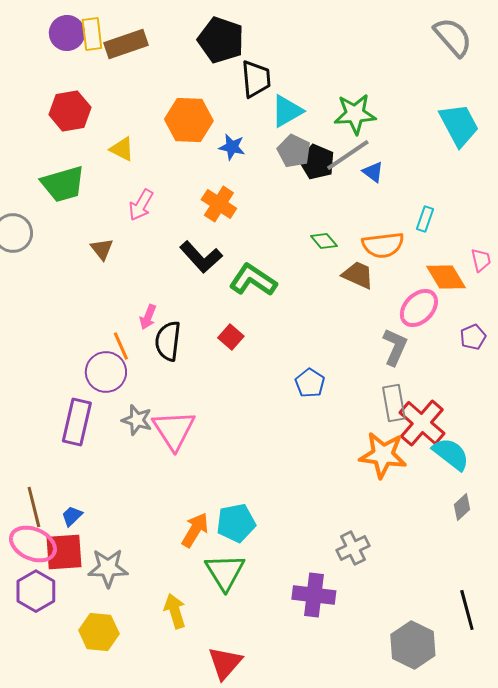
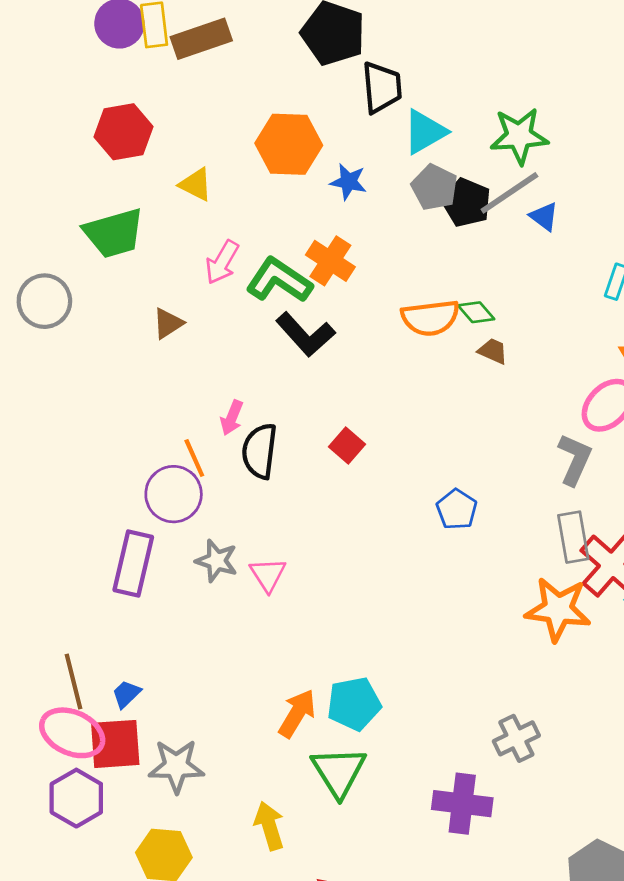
orange semicircle: (383, 245) -> (430, 318), moved
brown triangle: (102, 249) -> (168, 323), turned 35
brown trapezoid: (358, 275) -> (493, 351), moved, size x0.7
green L-shape: (253, 280) -> (279, 280), moved
pink triangle: (174, 430) -> (268, 575), size x0.6

